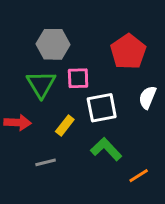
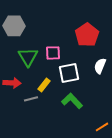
gray hexagon: (53, 44) -> (14, 26), moved
gray line: (46, 162) -> (31, 99), moved
orange line: (139, 176) -> (102, 127), moved

